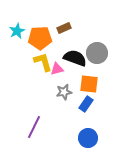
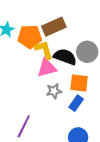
brown rectangle: (64, 28) -> (54, 27), size x1.6
yellow L-shape: (43, 62) -> (44, 50), moved
pink triangle: (57, 69) -> (47, 68), size x1.5

